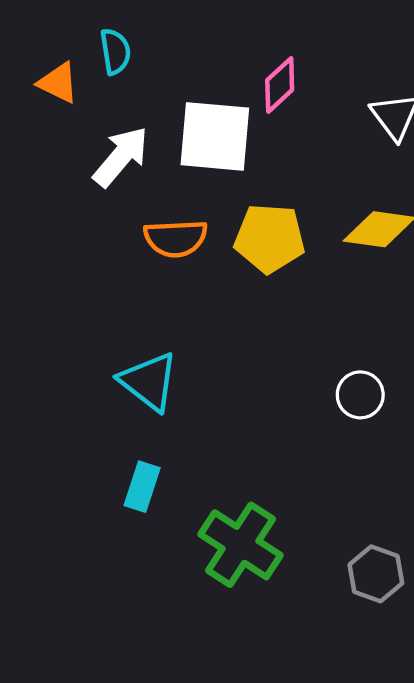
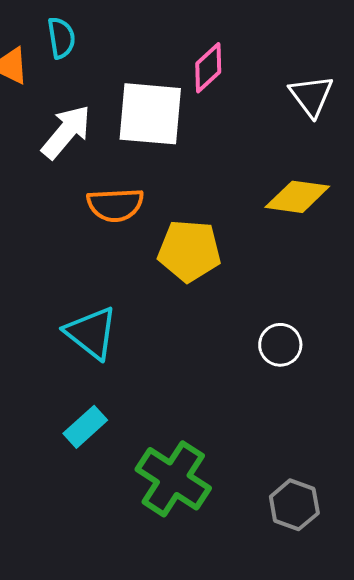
yellow pentagon: (270, 238) -> (189, 251), moved
cyan rectangle: (142, 487) -> (85, 427), turned 30

